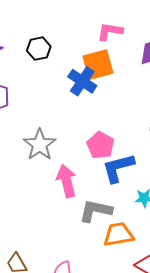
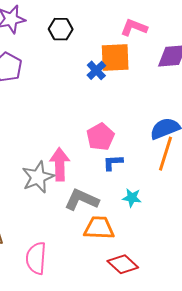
blue cross: (82, 81) -> (96, 70), size x0.7
gray star: (40, 145) -> (38, 177), moved
blue L-shape: (118, 168) -> (113, 163), size x0.6

